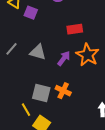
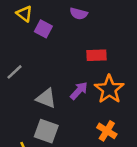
gray triangle: (38, 52) -> (46, 98), moved
orange cross: (63, 91) -> (107, 131), moved

